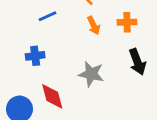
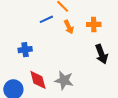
blue line: (47, 16) -> (46, 19), moved
gray star: (91, 74) -> (64, 80), moved

